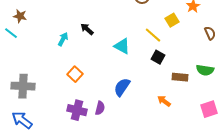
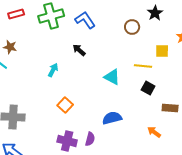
yellow square: (172, 20) -> (162, 51), turned 32
black arrow: (87, 29) -> (79, 50), moved
yellow line: (153, 35) -> (143, 66), turned -36
blue semicircle: (122, 87) -> (112, 118), turned 42

